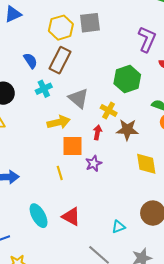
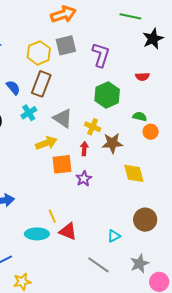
purple L-shape: (147, 39) -> (101, 55), moved
yellow line: (60, 173) -> (52, 216), moved
cyan ellipse: (39, 216) -> (37, 234), turned -55

